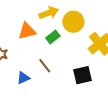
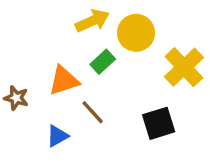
orange triangle: (27, 31) -> (64, 81), moved

